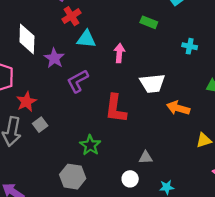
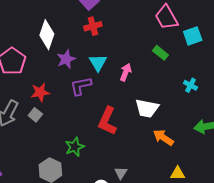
cyan triangle: (86, 39) -> (98, 63), moved, turned 36
red star: (26, 102) -> (40, 92), moved
gray square: (40, 125) -> (35, 115), turned -32
gray triangle: (146, 158) -> (121, 173), turned 48

